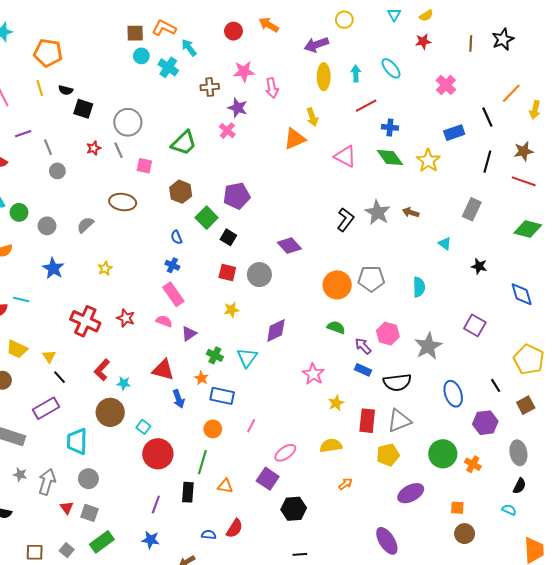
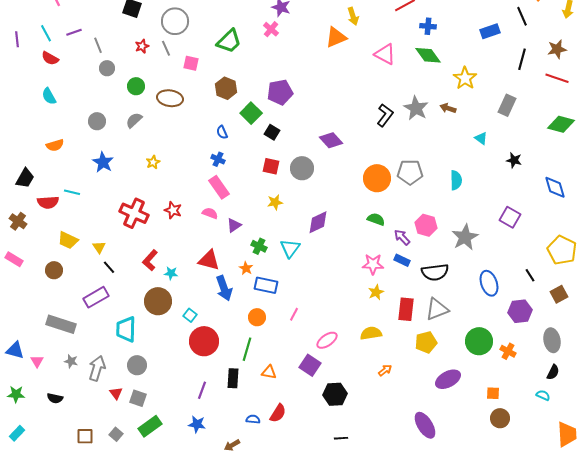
yellow star: (428, 161) -> (465, 78), moved
green circle: (19, 212) -> (136, 86), moved
pink star: (313, 374) -> (373, 264), moved, turned -30
blue arrow: (179, 399) -> (224, 288), size x1.4

